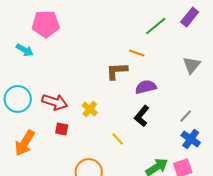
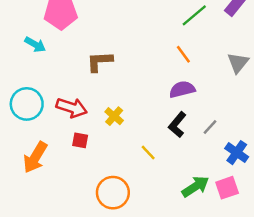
orange line: (137, 53) -> (183, 54), moved, turned 35
brown L-shape: (117, 71) -> (100, 61), moved
gray line: (186, 116) -> (210, 127), moved

